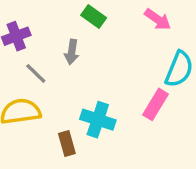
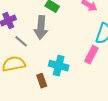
gray arrow: (72, 52) -> (41, 27), size x1.6

